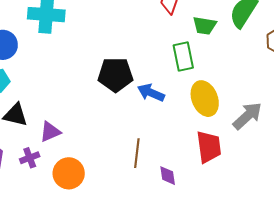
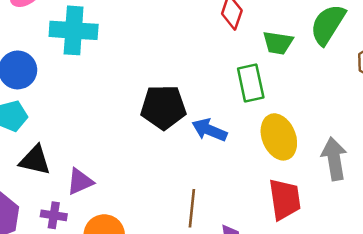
gray arrow: (247, 116) -> (334, 159), turned -56
purple cross: (30, 158) -> (54, 215), turned 30

